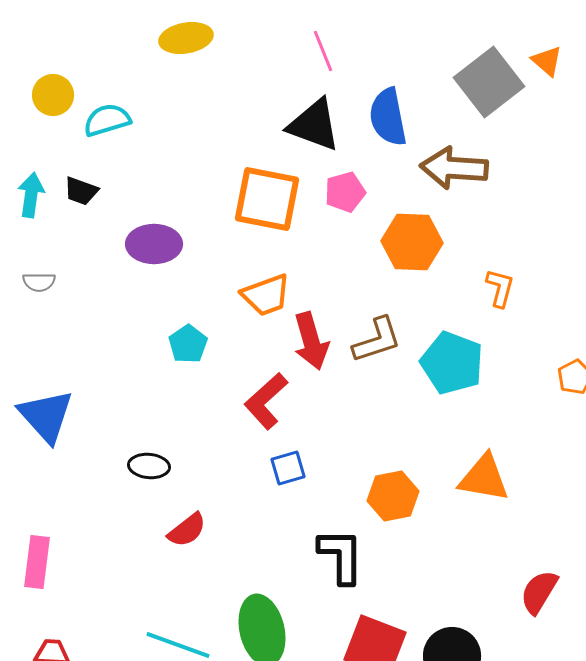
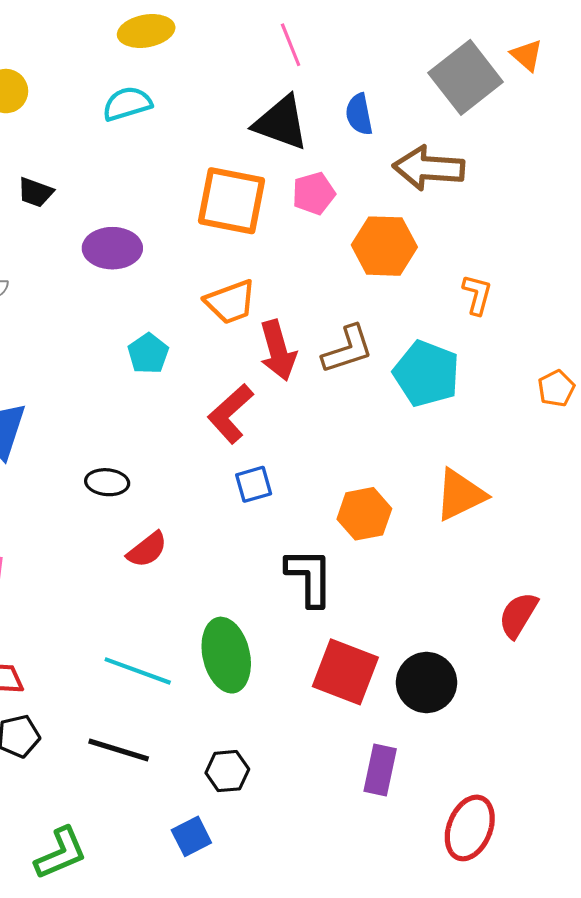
blue semicircle: (388, 117) -> (359, 114), size x0.7
cyan semicircle: (107, 120) -> (127, 104), moved
orange triangle: (484, 478) -> (460, 495), turned -36

